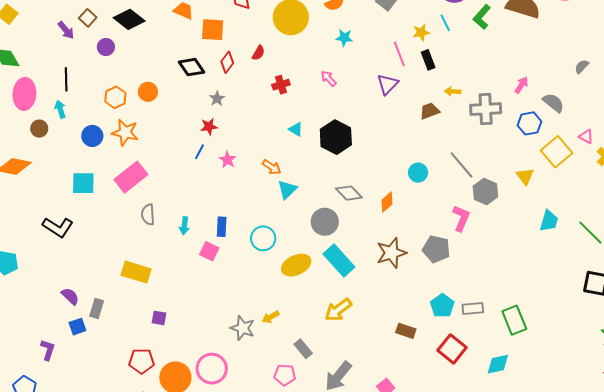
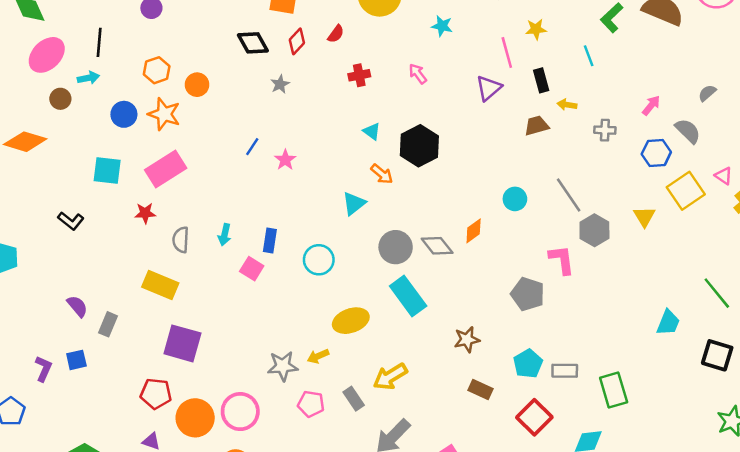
cyan line: (445, 23) -> (589, 56), moved
black rectangle: (428, 60) -> (541, 80), moved
gray semicircle: (582, 67) -> (707, 93), moved
orange circle: (148, 92) -> (197, 85), moved
pink ellipse: (24, 94) -> (47, 55), turned 36
cyan arrow: (60, 109) -> (88, 78), turned 90
gray cross: (486, 109) -> (605, 130), size x0.6
red star: (209, 127) -> (145, 213), moved
orange arrow: (272, 167) -> (382, 174), moved
gray diamond: (349, 193) -> (437, 246), moved
gray semicircle: (148, 214) -> (181, 240), moved
pink L-shape: (461, 218) -> (562, 260), turned -36
cyan trapezoid: (549, 221) -> (668, 323), moved
black L-shape: (58, 227) -> (71, 221), size x0.7
brown star: (391, 253) -> (467, 340), moved, size x0.7
yellow ellipse: (296, 265) -> (351, 321), moved
yellow arrow: (338, 310) -> (390, 377), moved
purple square: (159, 318) -> (182, 343), size x2.0
blue square: (77, 327) -> (76, 360), moved
gray star: (243, 328) -> (283, 366), turned -30
pink pentagon: (285, 375) -> (311, 404), moved

